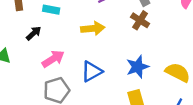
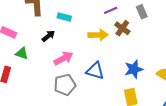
brown cross: (140, 20) -> (122, 28), moved
blue triangle: (92, 71) -> (95, 71), turned 42

